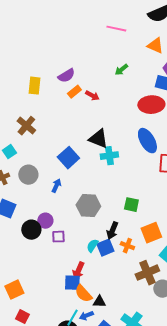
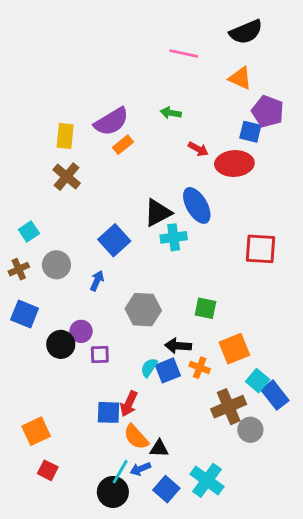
green arrow: (121, 70) -> (171, 113), moved, turned 48
purple semicircle: (66, 76) -> (111, 122), size x1.4
red arrow: (92, 96) -> (198, 149), moved
brown cross: (26, 126) -> (67, 177), moved
black triangle: (98, 139) -> (158, 213), turned -50
blue ellipse: (147, 141) -> (197, 205), moved
black arrow: (112, 231) -> (178, 346), turned 72
blue square: (72, 283) -> (109, 412), moved

